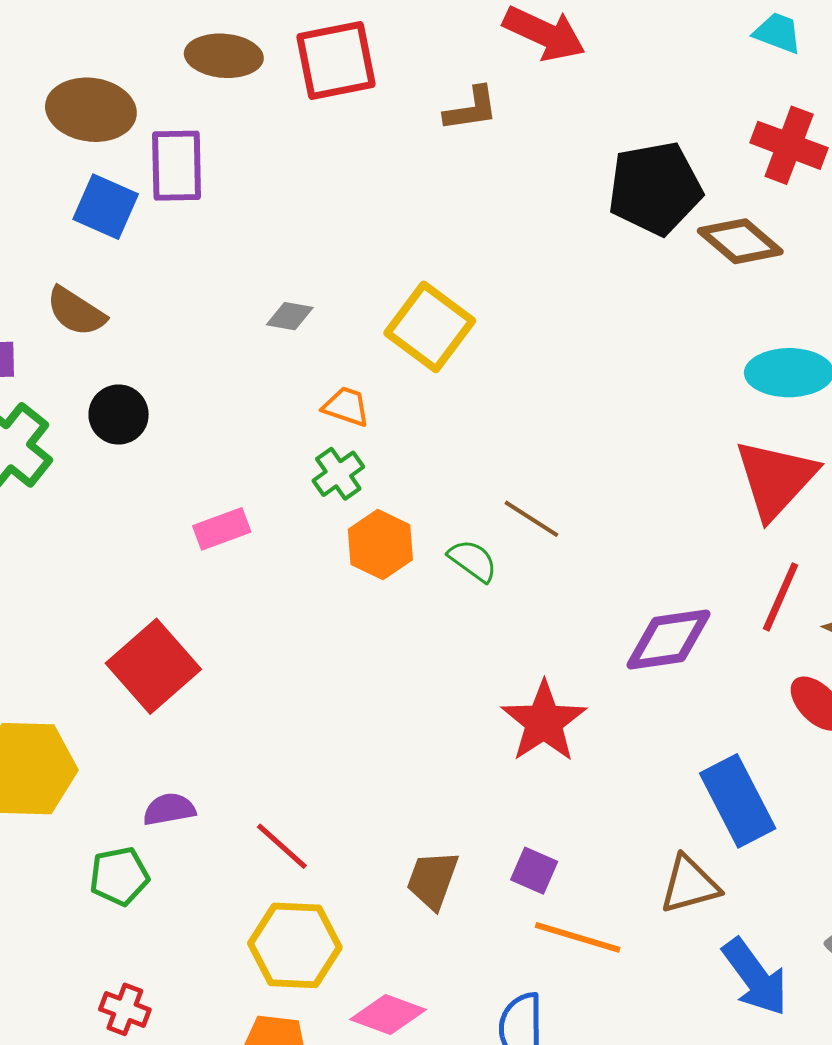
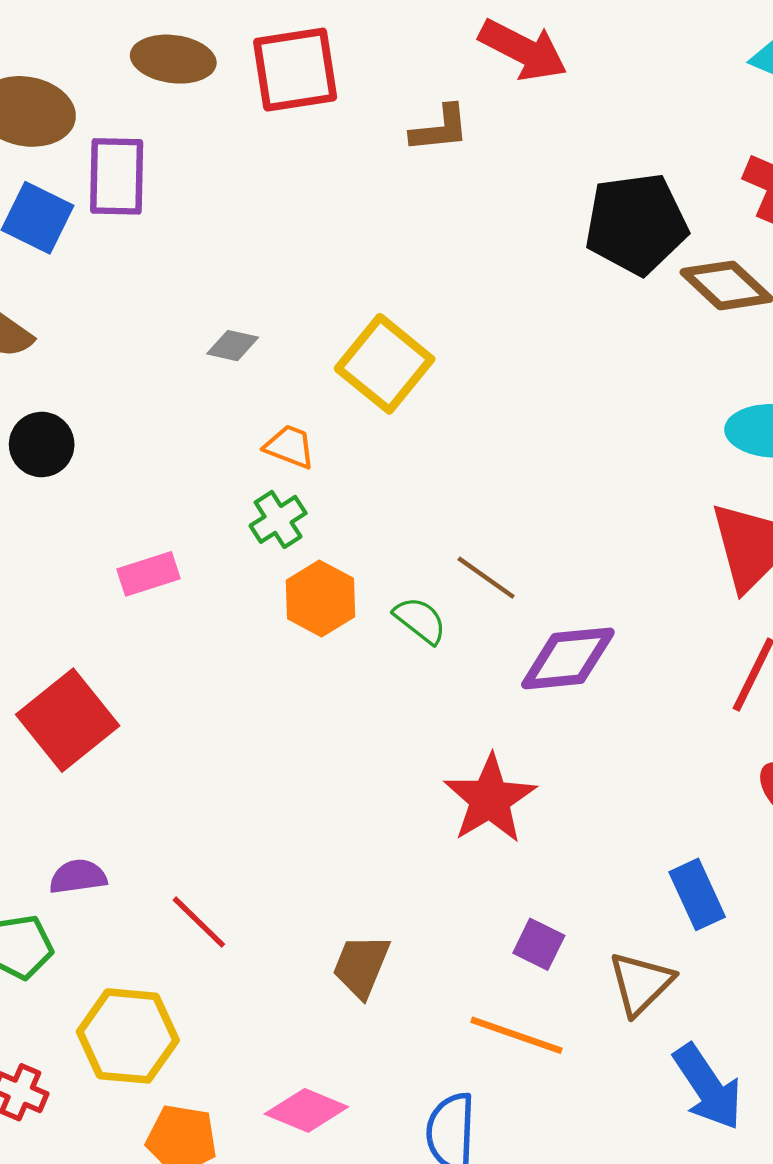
purple diamond: (669, 640) -> (568, 658), moved
blue rectangle: (738, 801) -> (697, 894), size x0.7
purple square: (534, 871) -> (539, 944), moved
brown triangle: (690, 885) -> (641, 983), turned -32
yellow hexagon: (295, 945) -> (128, 1036), moved

